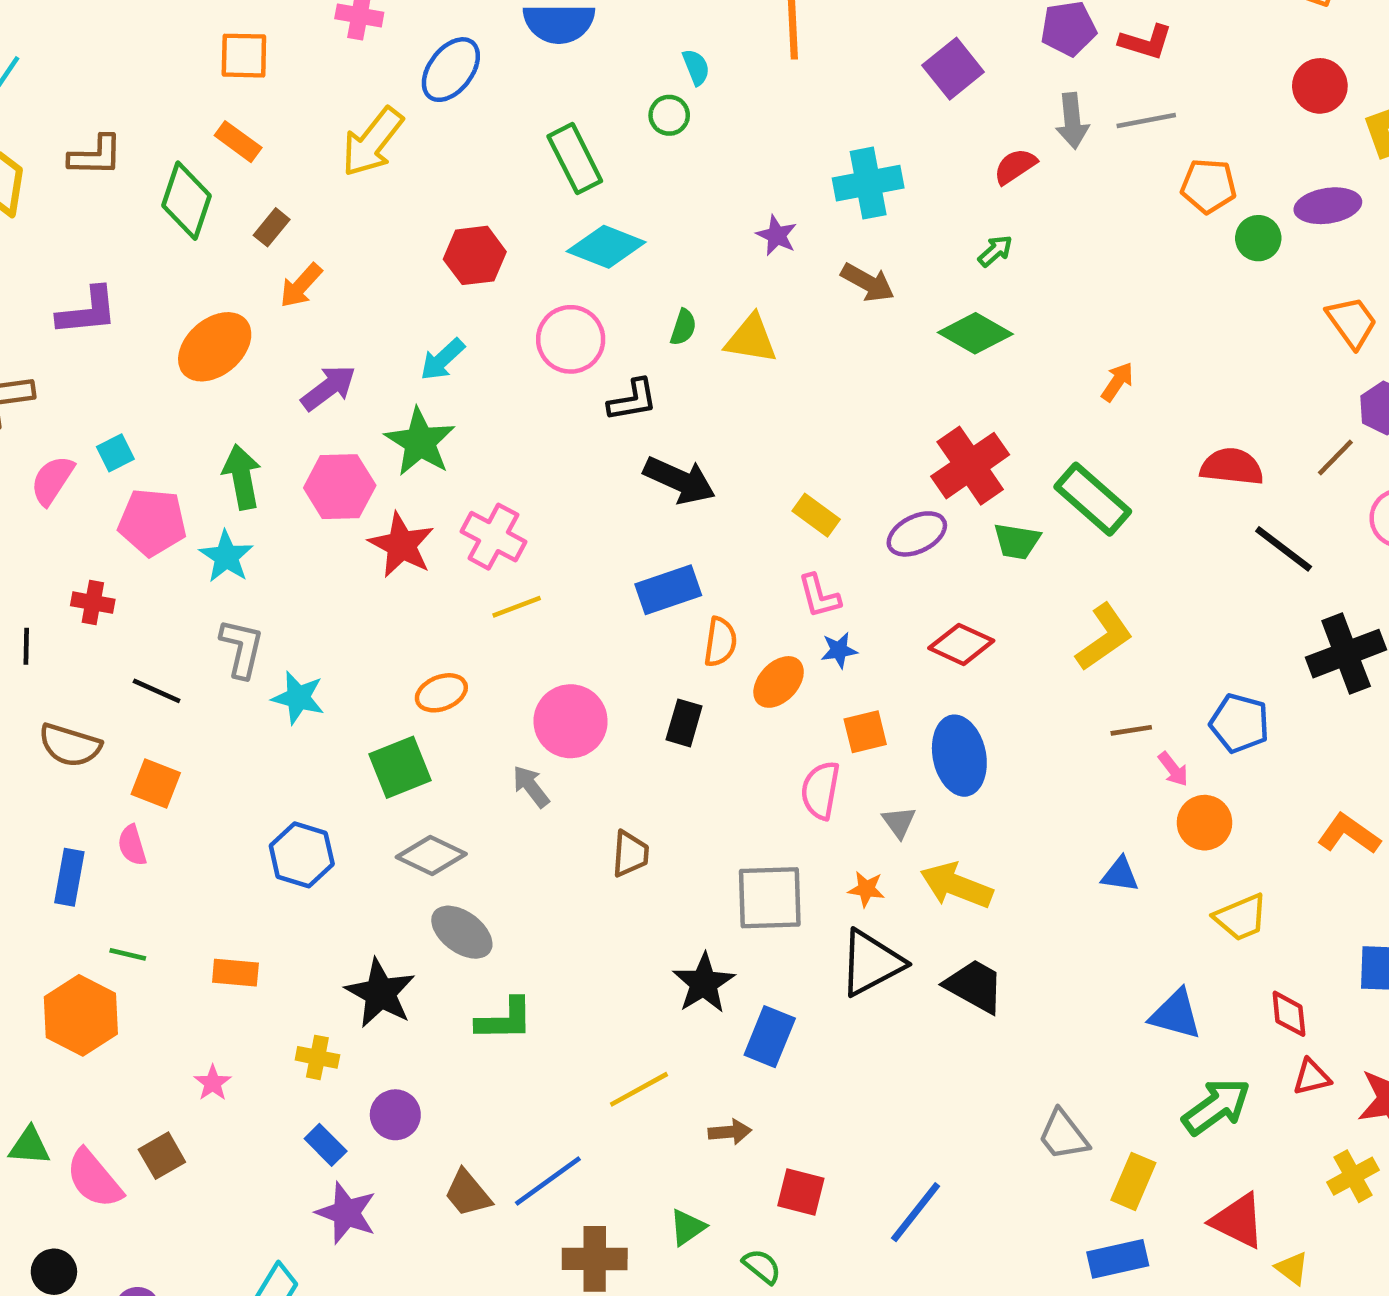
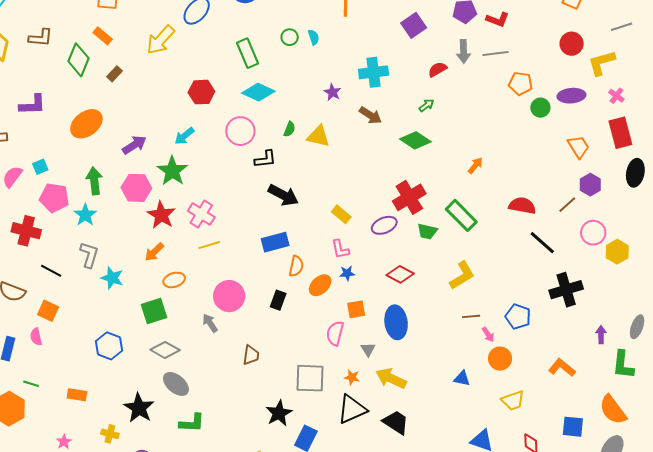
cyan semicircle: (696, 67) -> (314, 37), moved
orange arrow: (301, 286) -> (154, 252), moved
red cross: (93, 603) -> (26, 231), size x1.6

